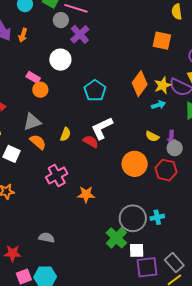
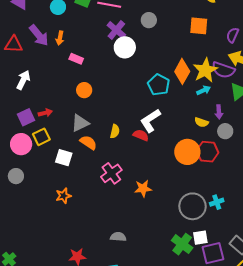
gray circle: (61, 20) -> (149, 20), moved
white circle: (60, 60) -> (125, 47), moved
pink rectangle: (33, 77) -> (76, 59), moved
yellow star: (163, 85) -> (205, 70), size x1.4
cyan pentagon: (95, 91) -> (159, 85), moved
purple arrow: (171, 137) -> (219, 112), moved
red hexagon: (166, 170) -> (207, 152), moved
gray semicircle: (47, 238) -> (118, 237), moved
green cross: (116, 238) -> (182, 244), moved

